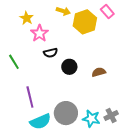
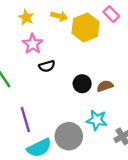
yellow star: (27, 18) -> (26, 17), moved
black circle: (69, 67) -> (82, 84), moved
cyan star: (91, 119) -> (97, 120), moved

